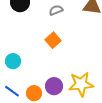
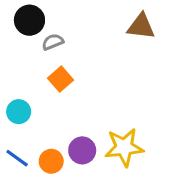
gray semicircle: (56, 10) -> (53, 42), moved
orange square: (53, 40) -> (61, 79), moved

